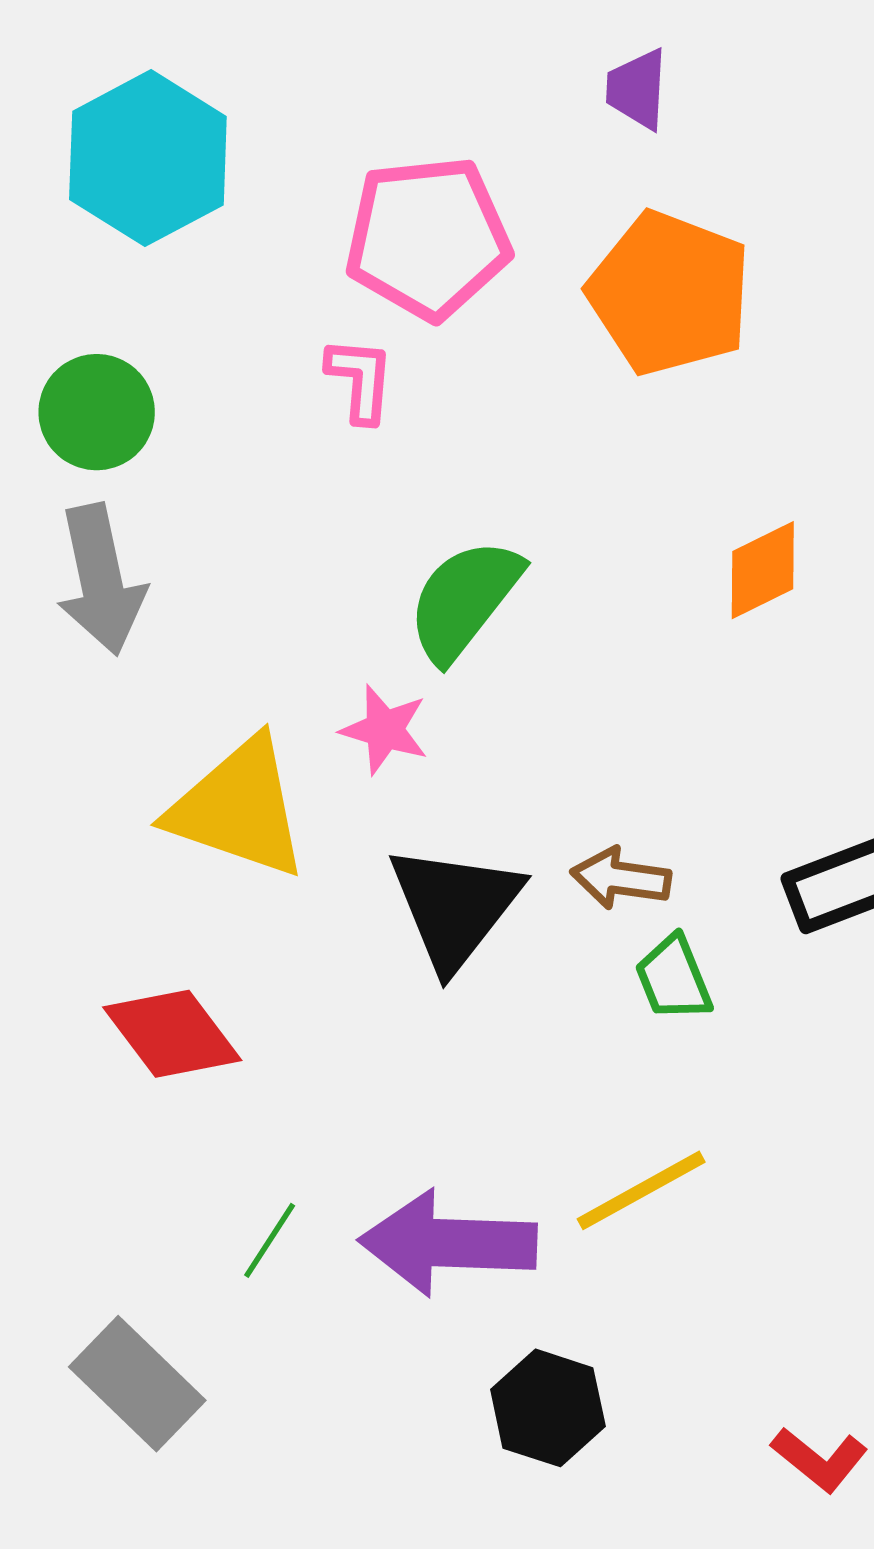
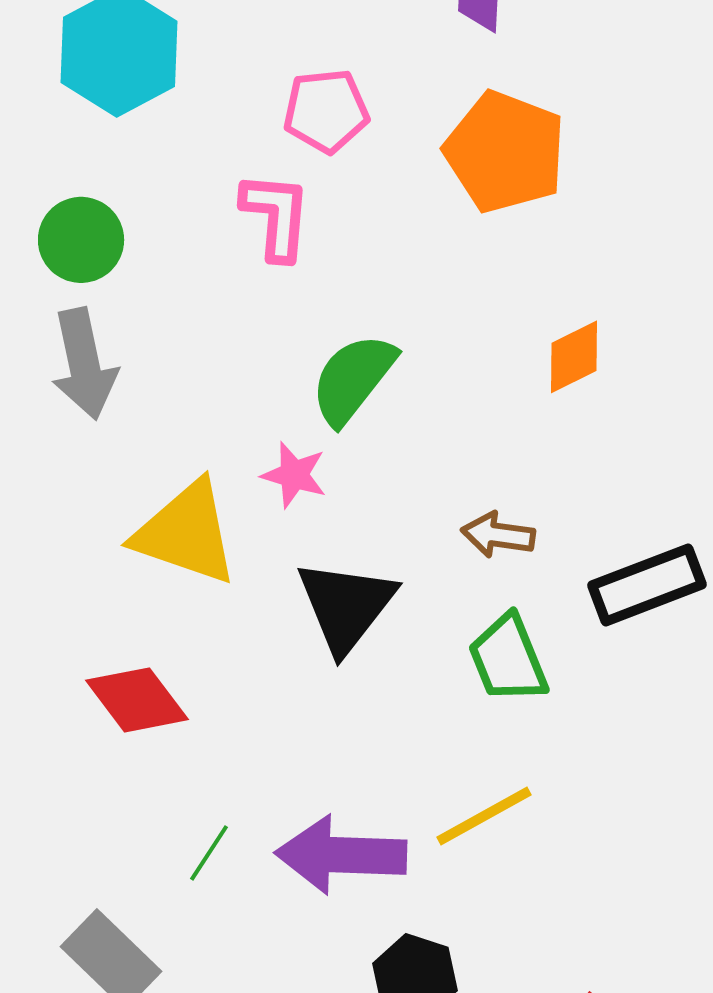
pink pentagon: (428, 238) -> (326, 111), size x0.7
pink L-shape: (360, 380) -> (276, 216), size x1.4
brown arrow: (621, 878) -> (498, 535), moved
green trapezoid: (674, 978) -> (508, 659), size x1.4

